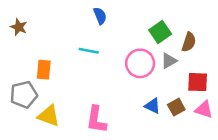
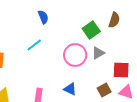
brown semicircle: (189, 42) -> (114, 20), moved
cyan line: (89, 51) -> (34, 45), turned -49
blue triangle: (153, 106) -> (70, 89), moved

